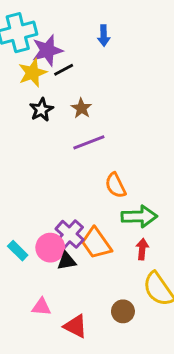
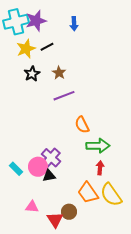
purple star: (47, 50) -> (36, 21), moved
orange trapezoid: (96, 243) -> (88, 193), moved
brown circle: (123, 311) -> (69, 212), moved
red triangle: (75, 326) -> (55, 220), turned 30

